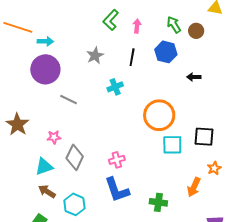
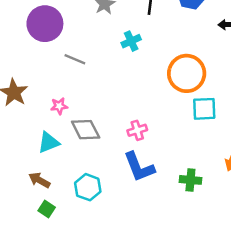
gray diamond: (75, 157) -> (86, 130), turned -50
brown arrow: (47, 191) -> (39, 180), moved

